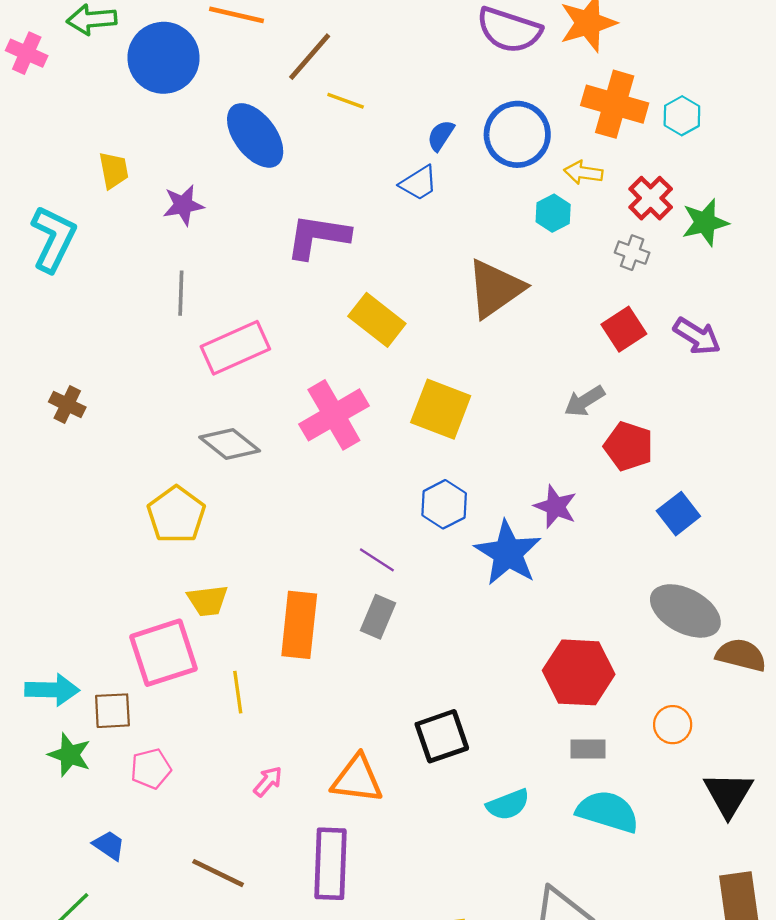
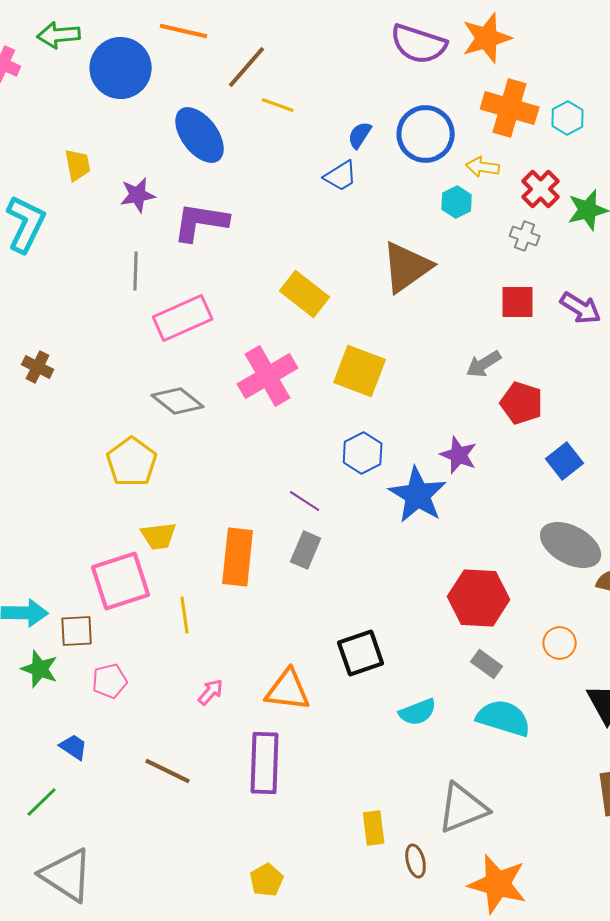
purple L-shape: (318, 236) -> (201, 222), moved
red square: (624, 329) -> (518, 302), turned 33
gray rectangle: (588, 749) -> (487, 664), turned 36

